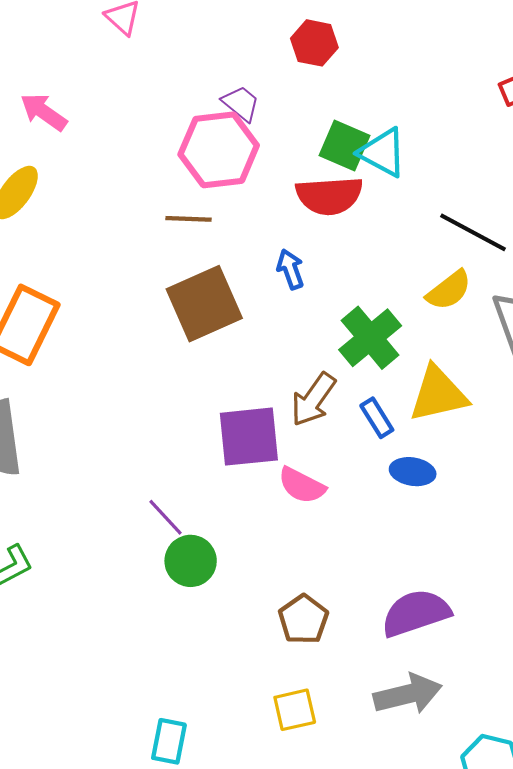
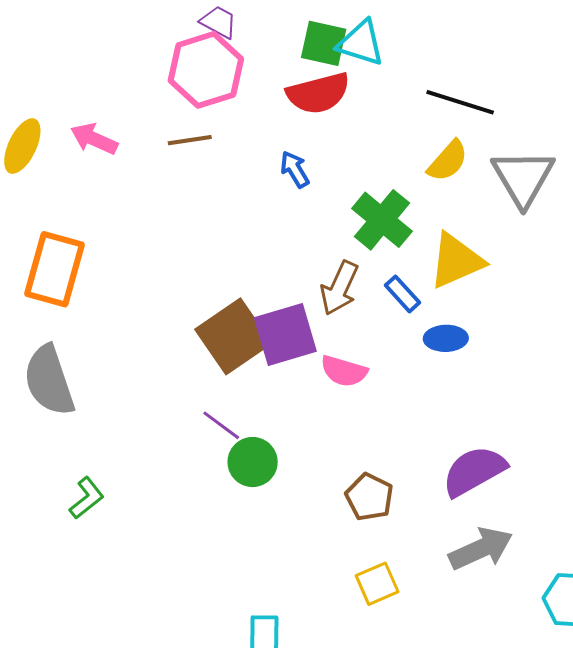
pink arrow: (44, 112) -> (94, 139), moved
brown square: (204, 304) -> (233, 336), moved

